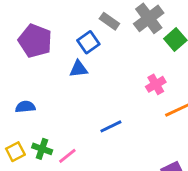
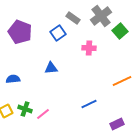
blue triangle: (79, 69) -> (51, 68), moved
pink cross: (156, 84) -> (89, 48), moved, turned 32
blue line: (111, 126) -> (89, 104), moved

